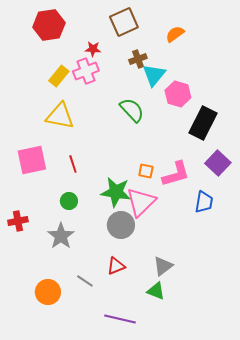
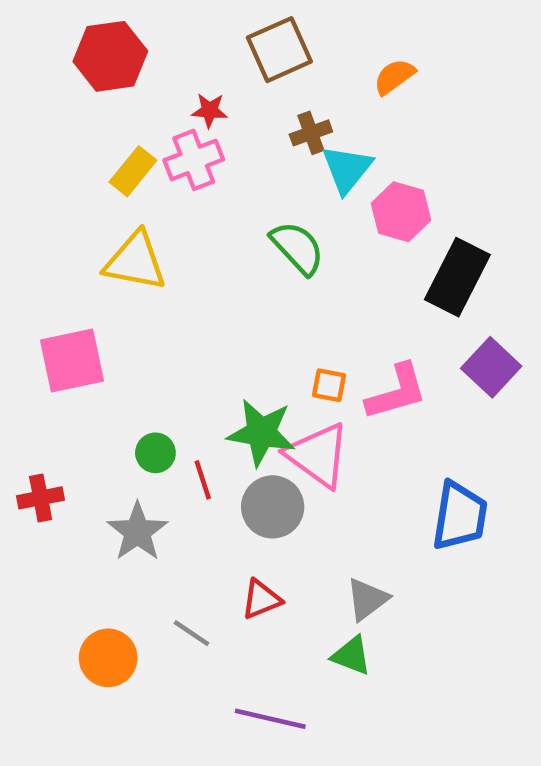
red line: (73, 164) -> (203, 480), moved
pink triangle: (141, 202) -> (318, 455), turned -40
blue trapezoid: (204, 202) -> (460, 516), moved, size x1.4

